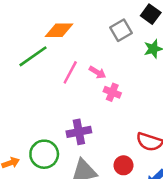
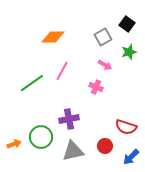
green line: (33, 56) -> (32, 83), moved
pink arrow: (97, 72) -> (105, 65), moved

